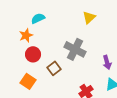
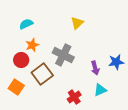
orange star: (26, 35) -> (32, 45), moved
brown square: (54, 68) -> (42, 74), size x1.5

